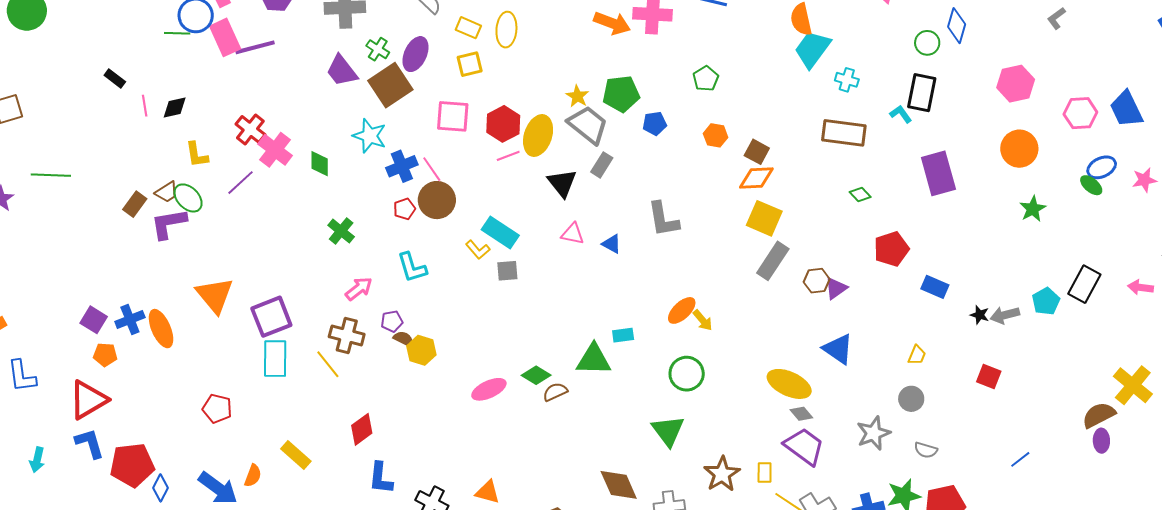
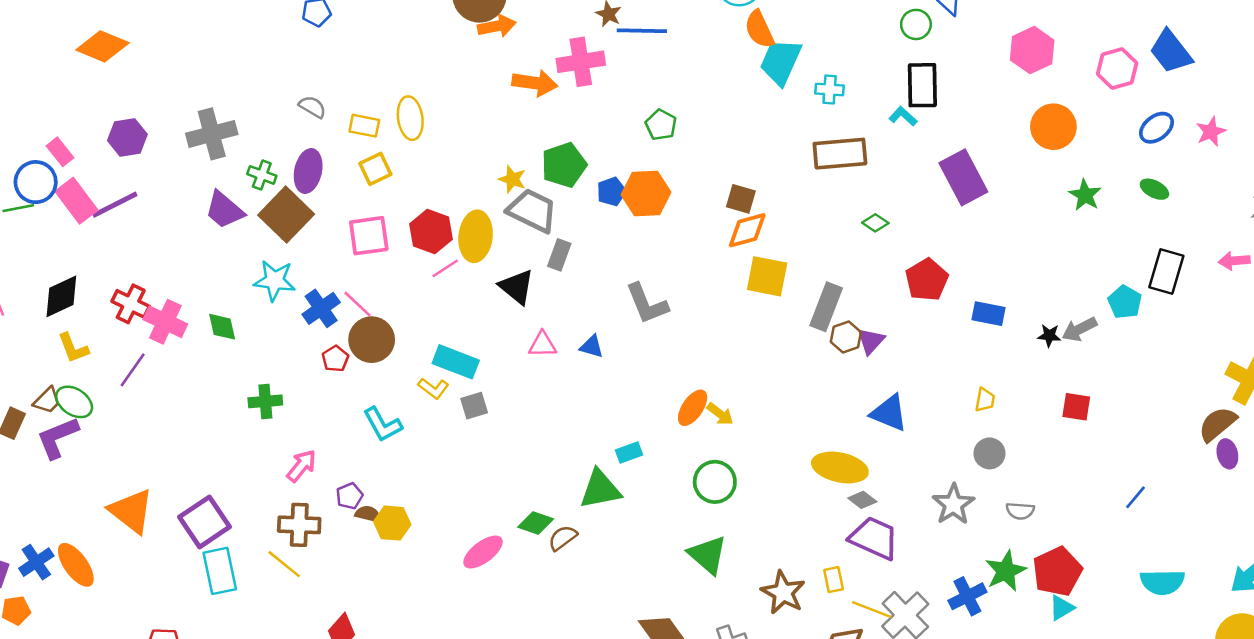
black diamond: (175, 107) -> (61, 296), moved, size x1.4
orange hexagon: (716, 135) -> (646, 194), moved, size x1.6
green ellipse: (1091, 185) -> (1154, 189), moved
green cross: (341, 231) -> (265, 401), turned -32
gray rectangle: (773, 261) -> (826, 307), moved
cyan L-shape: (412, 267) -> (383, 425), moved

